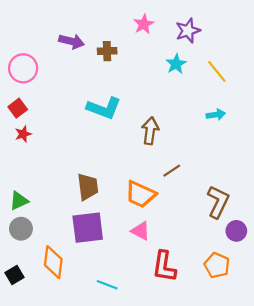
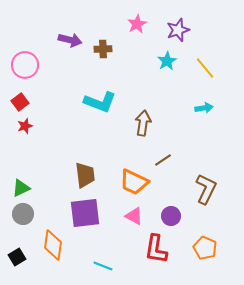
purple circle: (236, 231) -> (171, 216), moved

